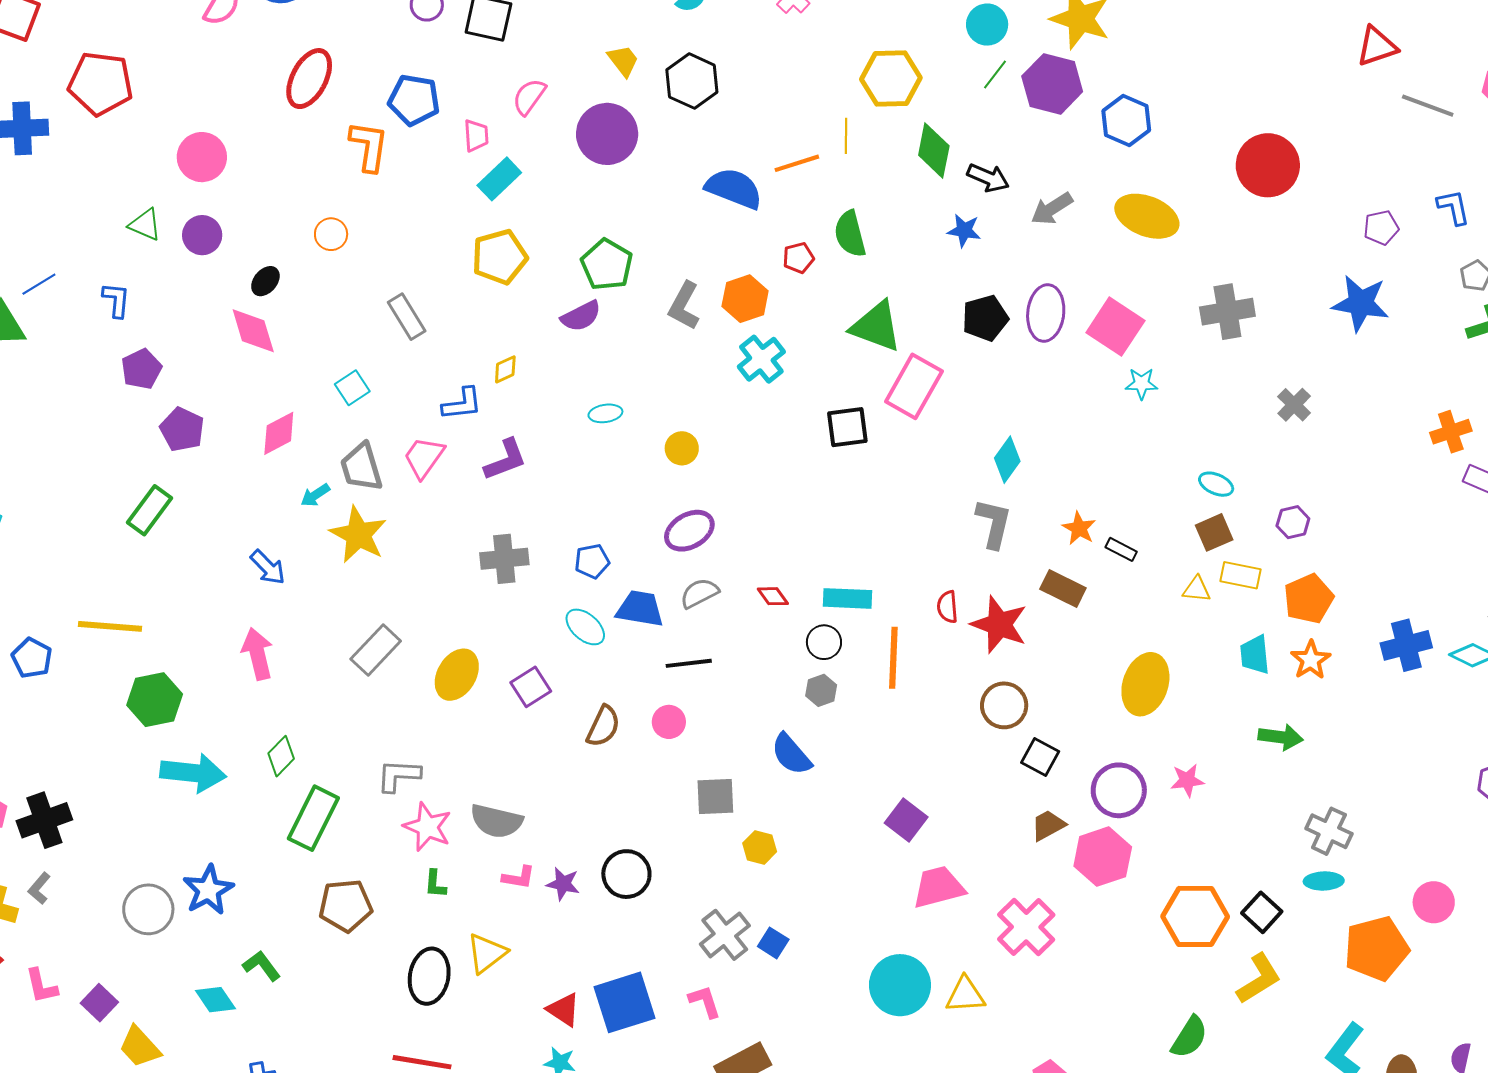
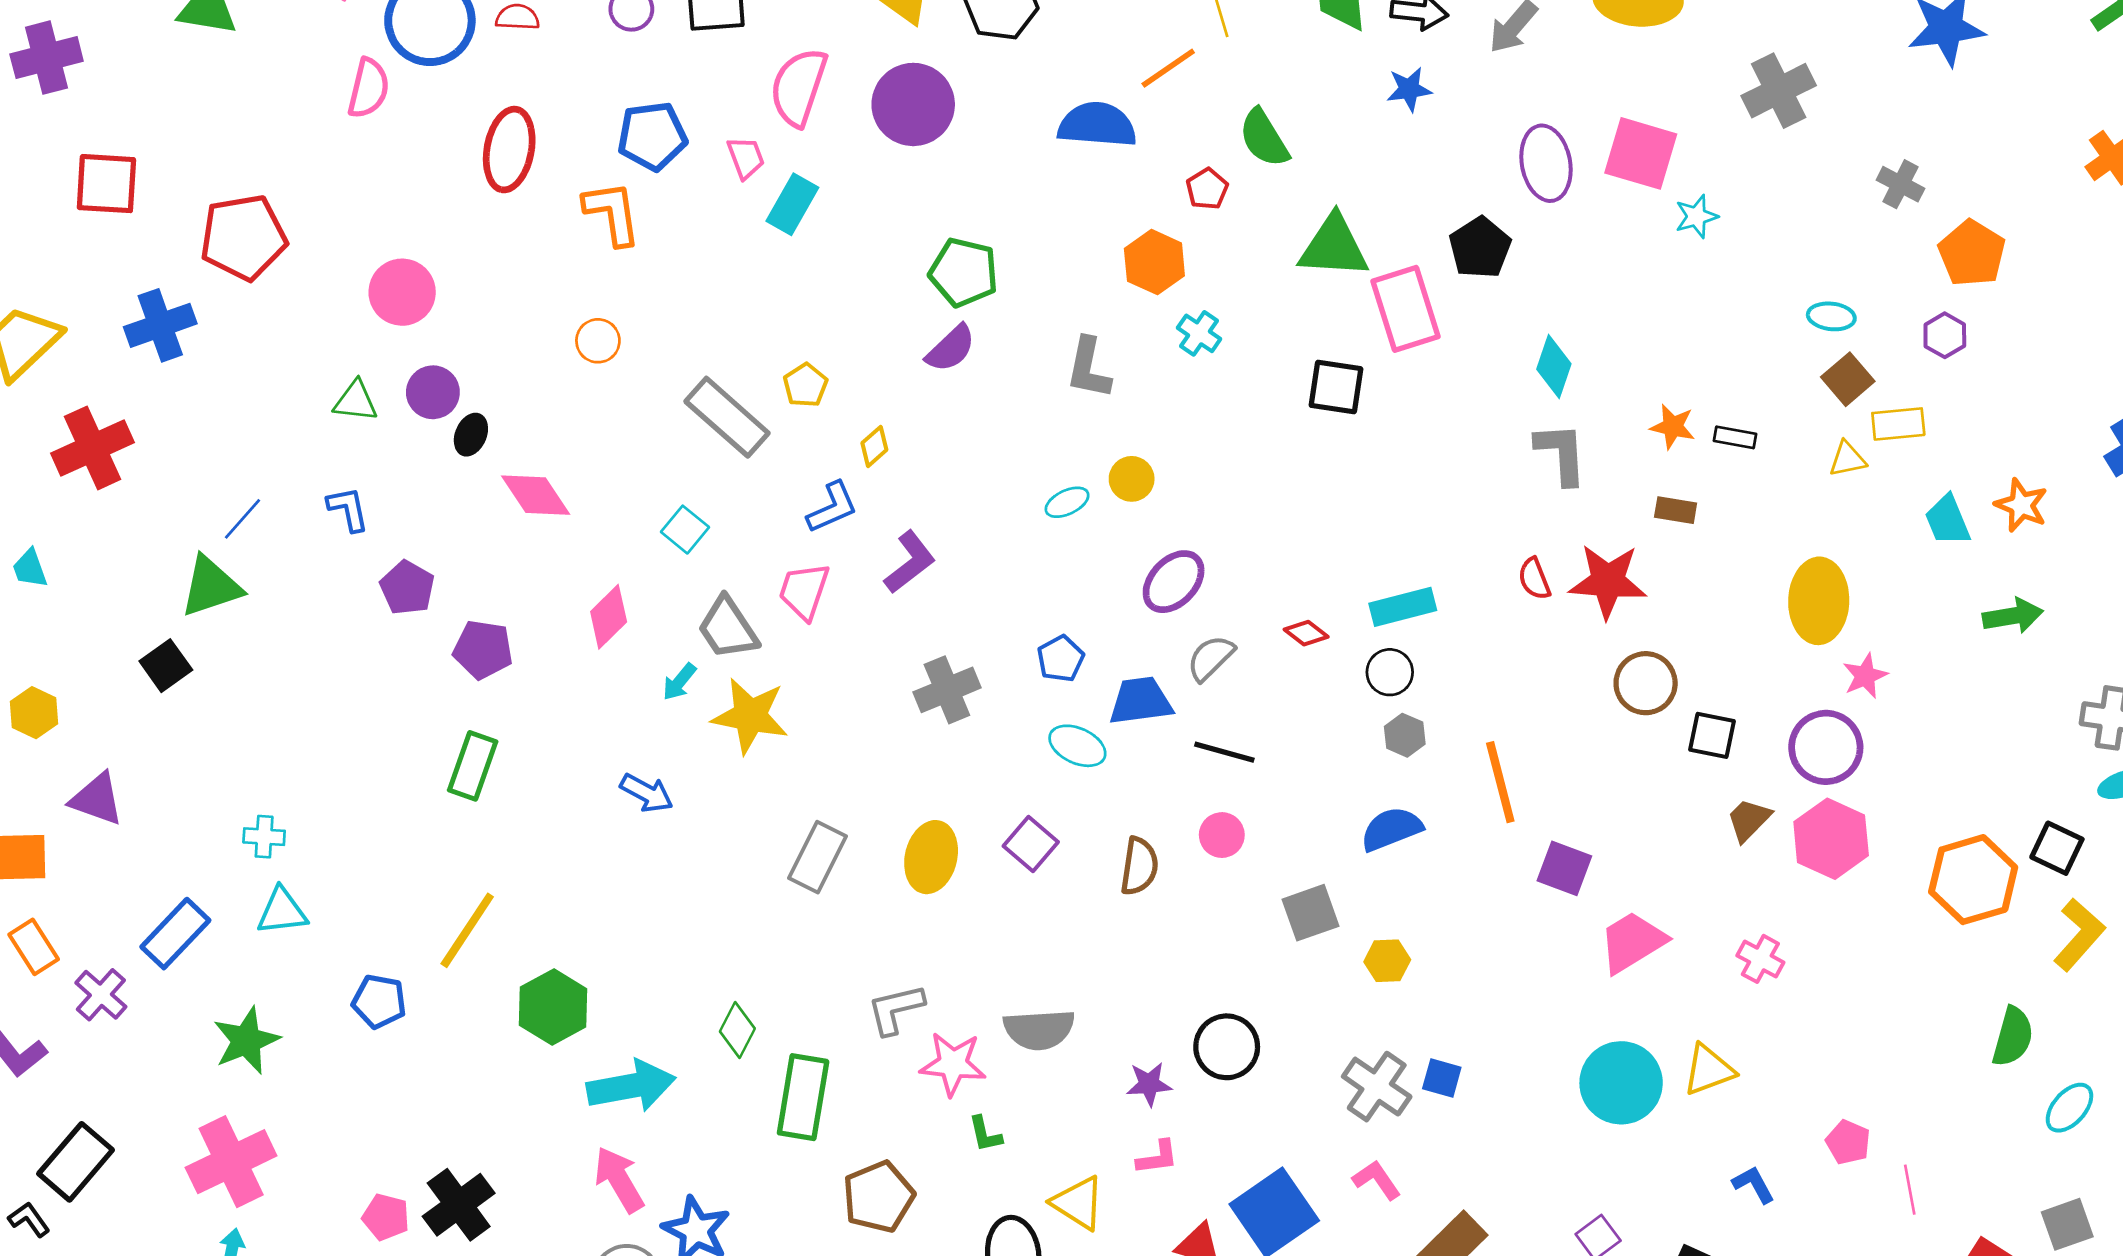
pink semicircle: (529, 97) -> (799, 87), size x1.5
yellow pentagon: (500, 257) -> (805, 385), moved, size x0.6
black ellipse: (265, 281) -> (471, 435), moved
gray L-shape: (684, 306) -> (1089, 368), moved
gray rectangle: (407, 317) -> (727, 417), size x1.4
black pentagon: (985, 318) -> (1480, 248), moved
cyan cross: (761, 359) -> (1199, 333), size x0.7
pink rectangle: (914, 386) -> (1406, 309), turned -30
cyan ellipse: (605, 413) -> (1067, 502), moved
black square: (847, 427) -> (1336, 387), turned 33
brown rectangle: (1063, 588) -> (1676, 510), size x0.7
orange pentagon: (1309, 599) -> (1972, 253), moved
yellow line: (110, 626) -> (467, 930), turned -44
pink arrow: (257, 654) -> (619, 1180), moved
orange line: (893, 658) -> (1500, 782), moved
black line: (689, 663) -> (1224, 752), turned 39
blue semicircle: (791, 754) -> (1391, 829), turned 126
pink star: (1187, 780) -> (1865, 676), moved
pink L-shape: (518, 877) -> (1157, 1157), moved
pink cross: (1026, 927) -> (1760, 959), size x0.6
yellow triangle: (487, 953) -> (1078, 1203), turned -33

